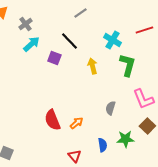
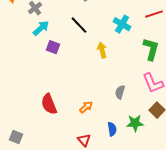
purple square: (54, 58) -> (53, 47), moved
green L-shape: (127, 65) -> (151, 49), moved
red semicircle: (52, 120) -> (49, 104), moved

